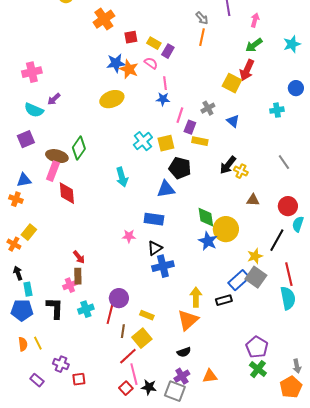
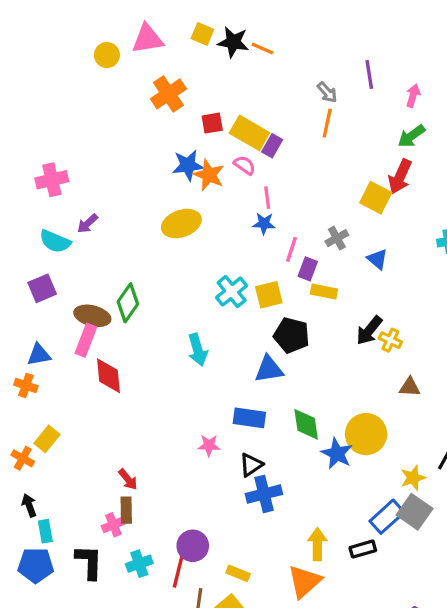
yellow rectangle: (154, 43) -> (249, 133), size x1.6
green diamond: (206, 217) -> (306, 424), moved

